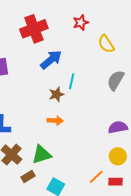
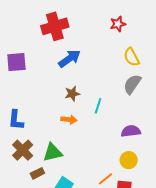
red star: (81, 23) -> (118, 24), moved
yellow semicircle: (106, 44) -> (132, 57), moved
cyan line: (72, 81) -> (98, 106), moved

